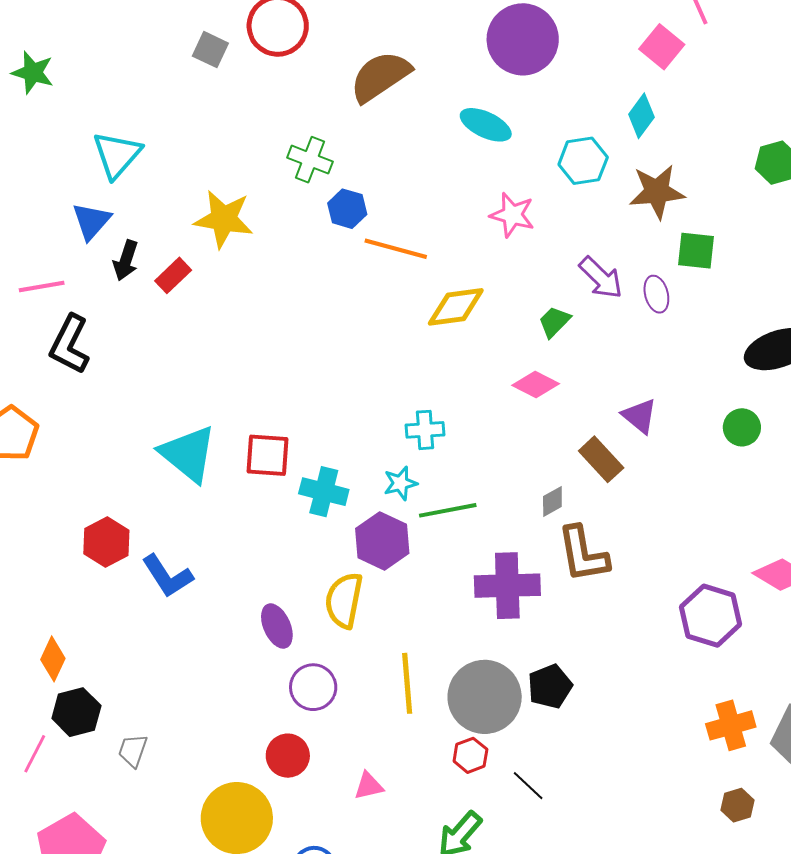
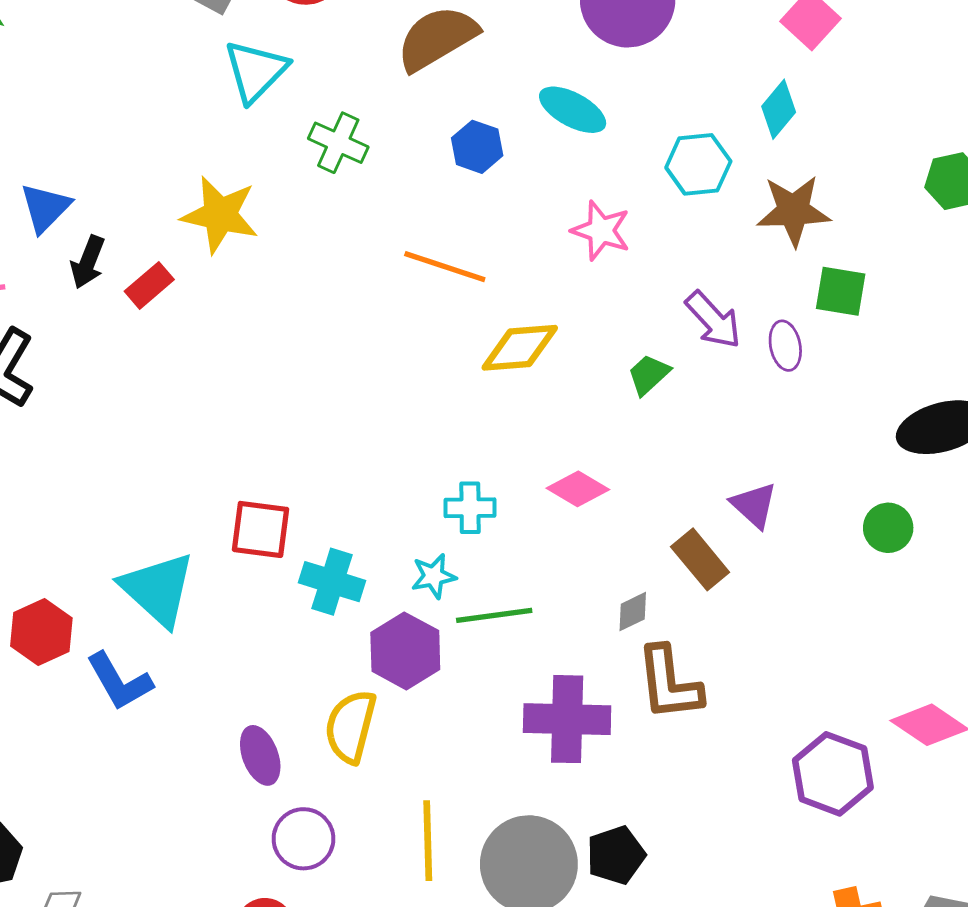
cyan triangle: (117, 155) -> (256, 71), moved
blue hexagon: (347, 209) -> (477, 147), moved
pink diamond: (536, 385) -> (578, 489), moved
cyan triangle: (188, 454) -> (158, 589), moved

